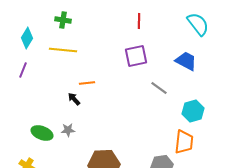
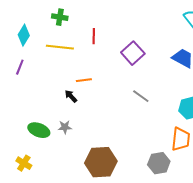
red line: (139, 21) -> (94, 36), moved
purple square: (136, 56) -> (133, 53), turned -30
gray line: (159, 88) -> (141, 96), moved

